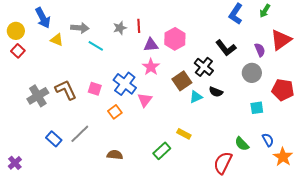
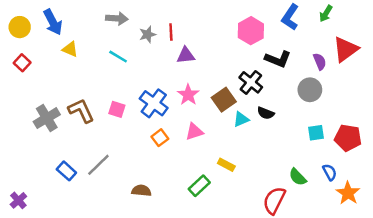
gray arrow: (80, 28) -> (117, 18), moved
yellow circle: (16, 31) -> (20, 27), moved
pink hexagon: (175, 39) -> (251, 31), moved
black L-shape: (226, 48) -> (278, 59), turned -30
pink star: (151, 67) -> (188, 95), moved
red pentagon: (283, 90) -> (348, 138), moved
pink triangle: (145, 100) -> (194, 132), moved, turned 35
orange square: (115, 112) -> (160, 138), moved

